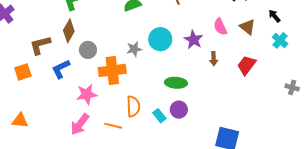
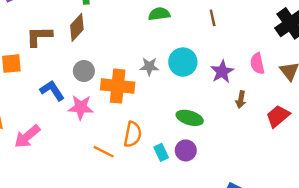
gray circle: (88, 50) -> (84, 71), moved
blue L-shape: (61, 69) -> (52, 90), moved, turned 70
pink arrow: (80, 124) -> (27, 136), moved

